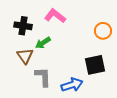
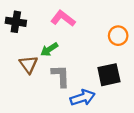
black cross: (23, 26) -> (16, 22), moved
gray L-shape: (43, 77) -> (61, 76), moved

